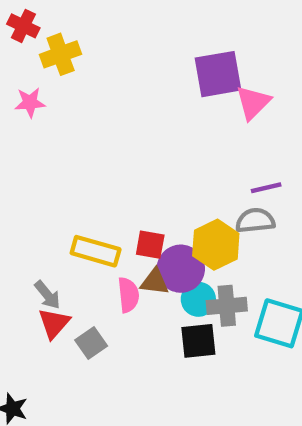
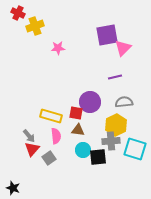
pink star: (30, 102) -> (58, 48), moved
purple line: (266, 188) -> (115, 77), moved
yellow hexagon: (216, 245) -> (116, 125), moved
purple circle: (181, 269) -> (90, 102), moved
pink semicircle: (128, 295) -> (56, 136), moved
cyan circle: (198, 299) -> (83, 150), moved

